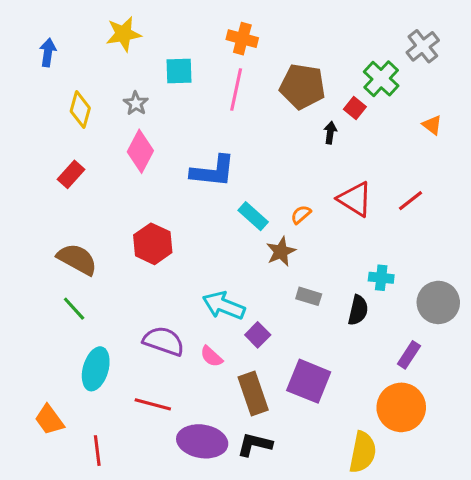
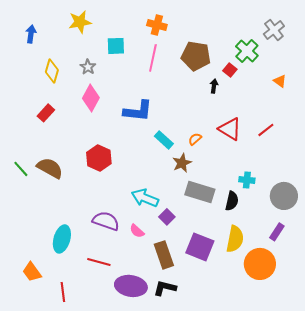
gray rectangle: (309, 296) -> (200, 192), size x1.8
green line: (74, 309) -> (21, 169), moved
purple rectangle: (409, 355) -> (277, 232), moved
yellow semicircle: (363, 452) -> (235, 239), moved

